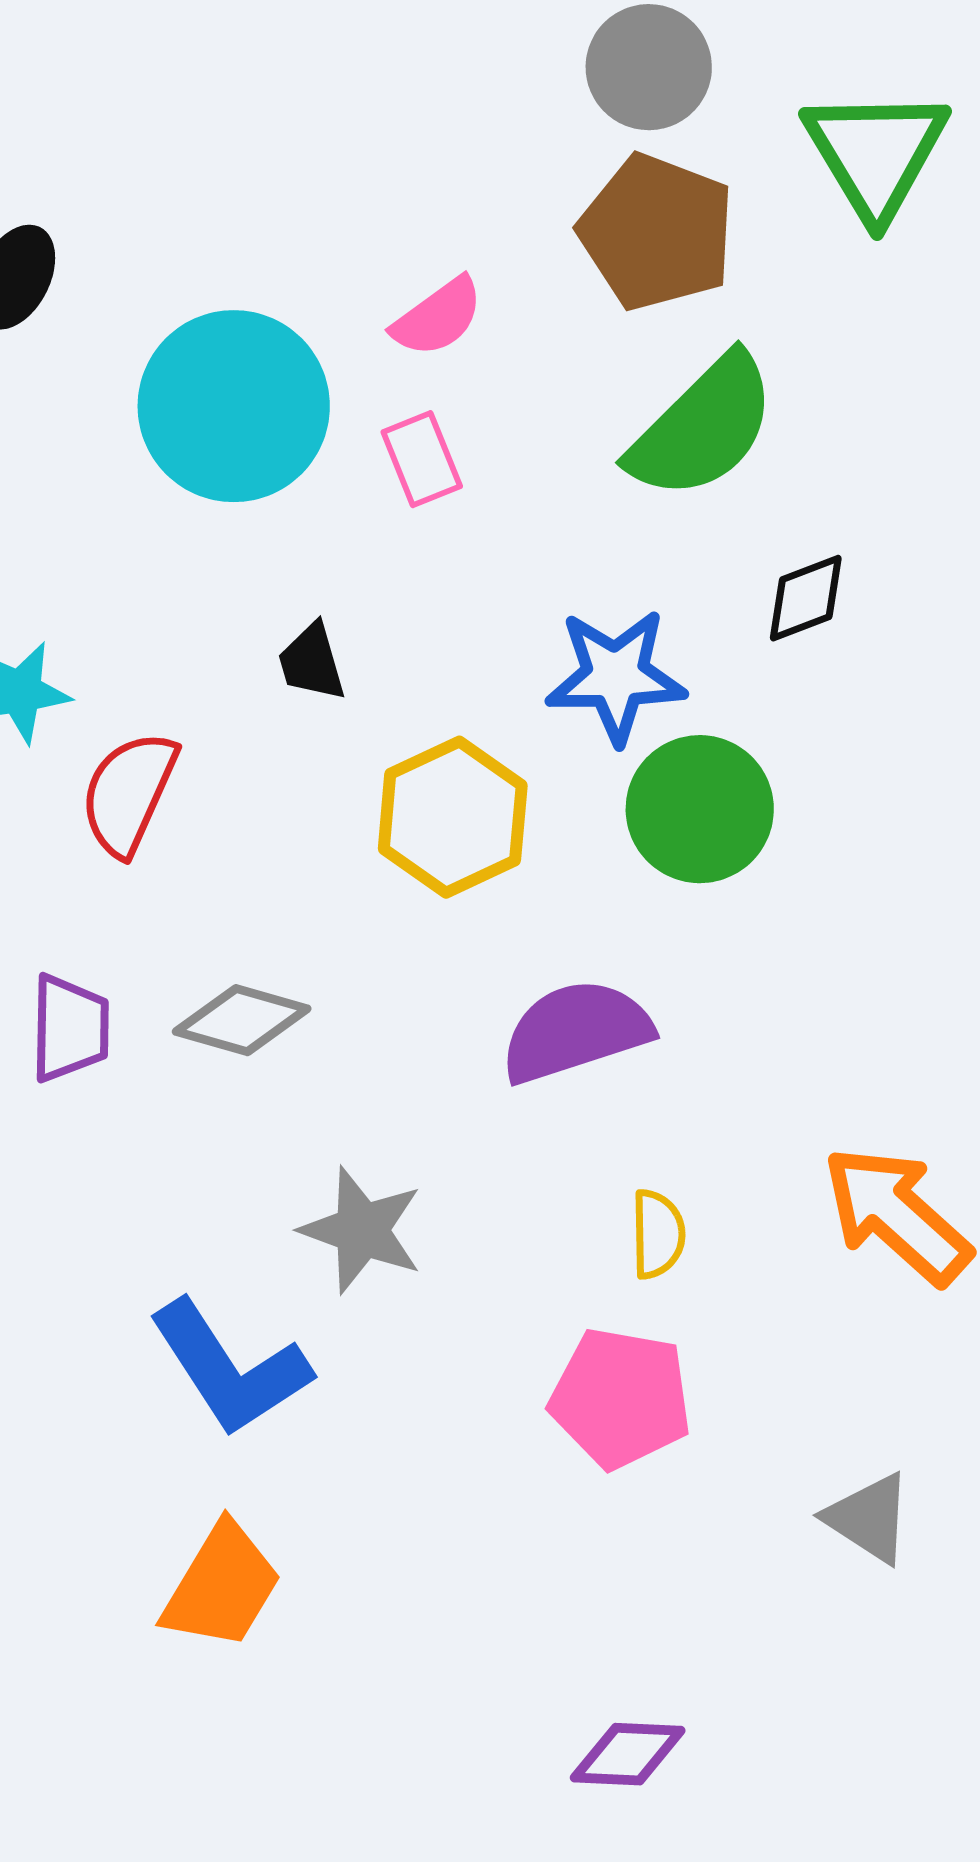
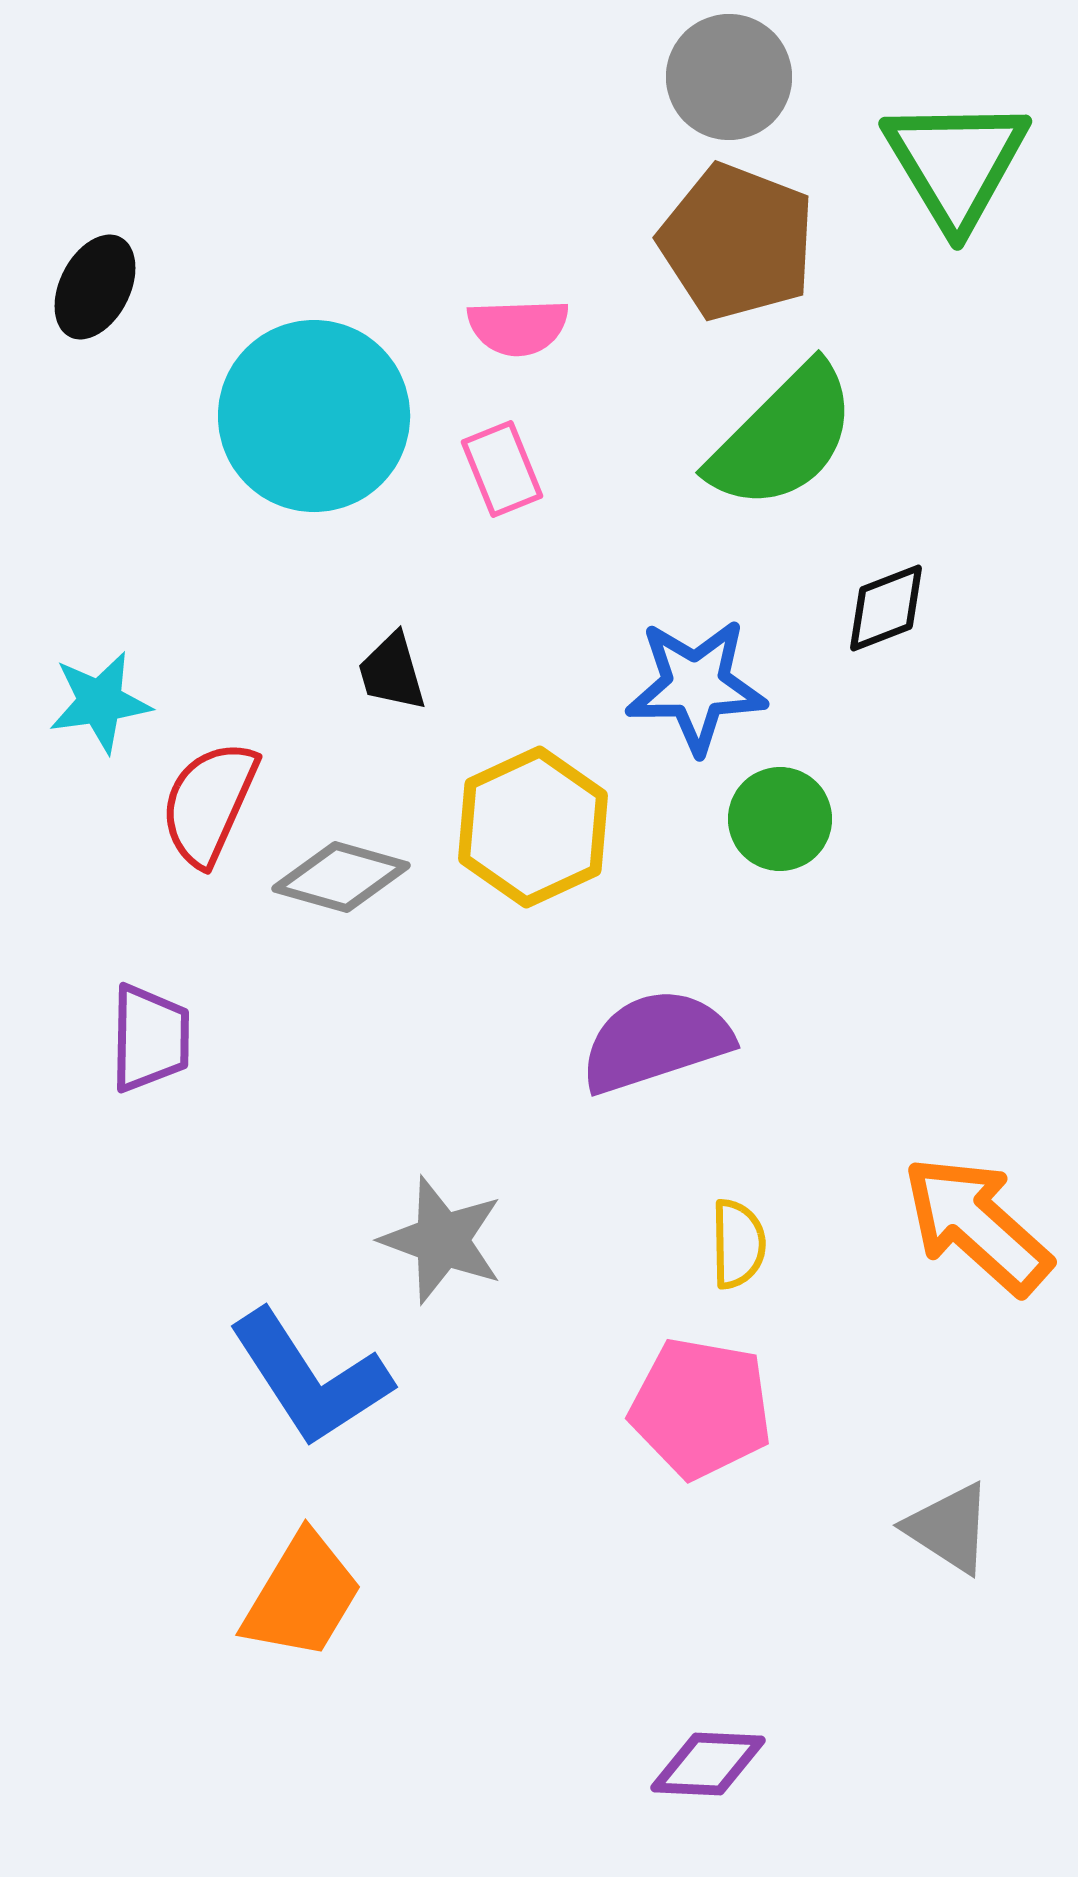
pink semicircle: (438, 317) -> (518, 327), turned 34
green circle: (700, 809) -> (780, 819), size x0.7
gray diamond: (242, 1020) -> (341, 877), moved

